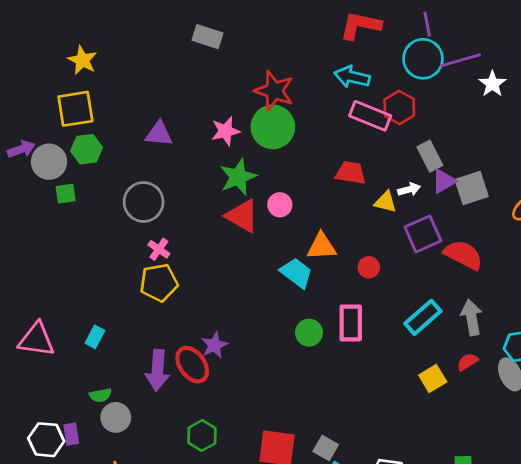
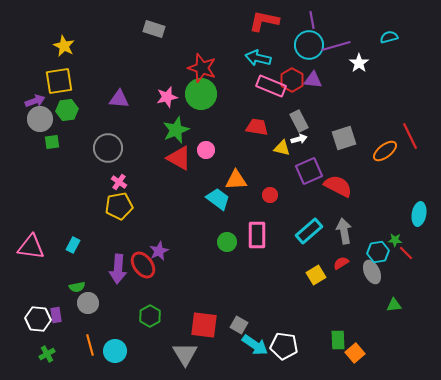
purple arrow: (21, 149) -> (35, 101), moved
gray rectangle: (430, 156) -> (299, 121), moved
purple triangle: (444, 181) -> (313, 80), moved, turned 36

